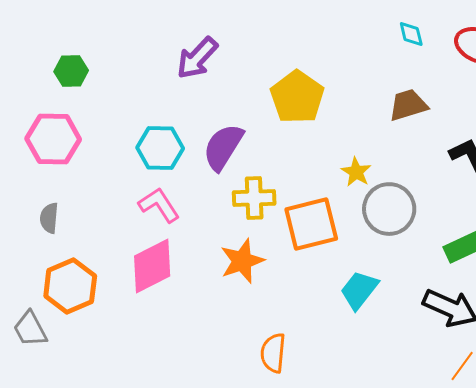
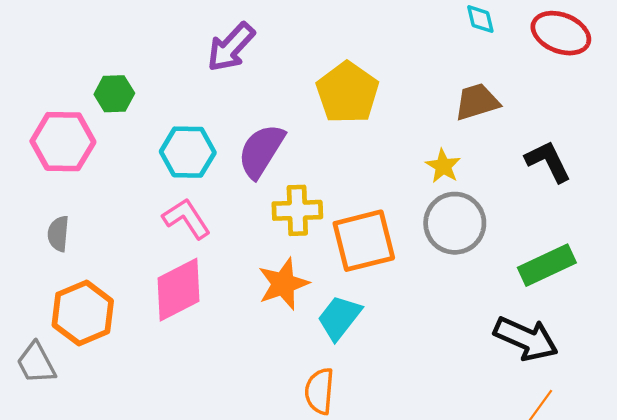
green hexagon: (71, 71) -> (114, 94), moved
yellow star: (356, 172) -> (443, 166), moved
cyan trapezoid: (359, 290) -> (339, 318), moved

